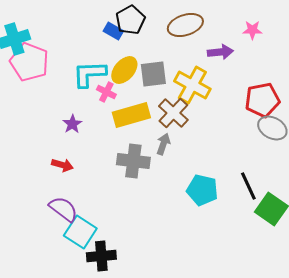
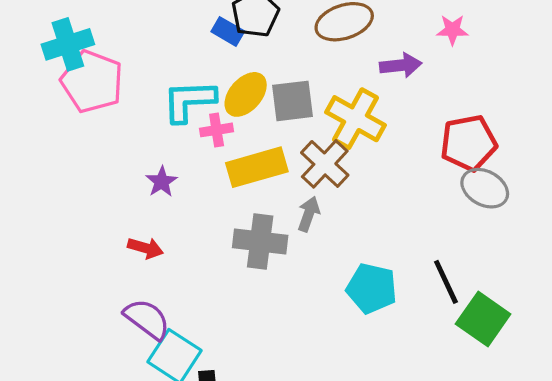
pink cross: (106, 92) -> (217, 130), turned -36

